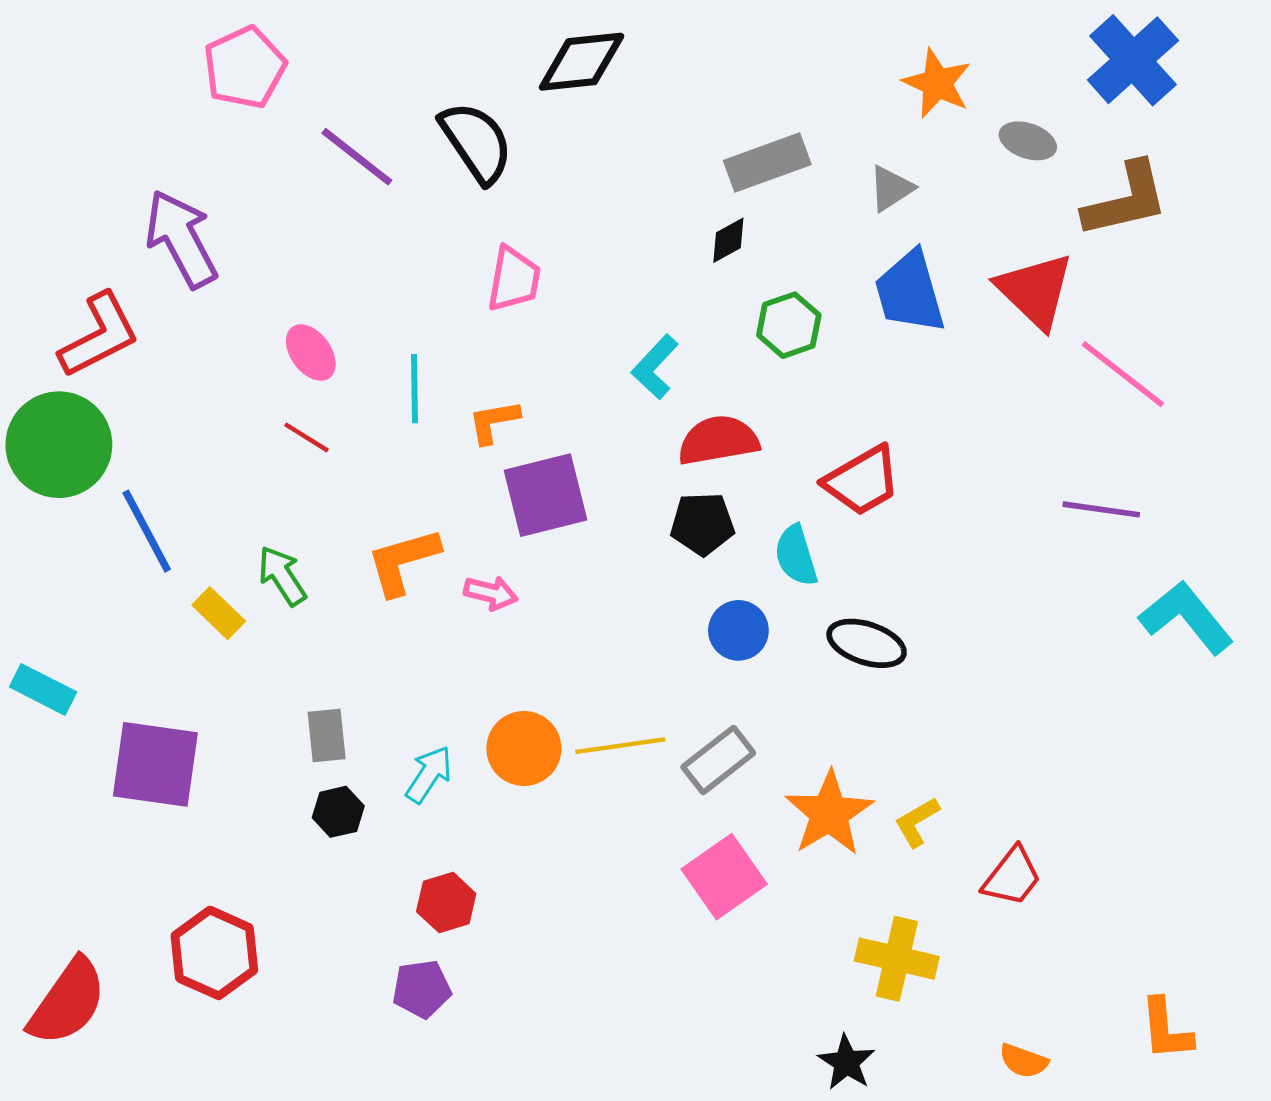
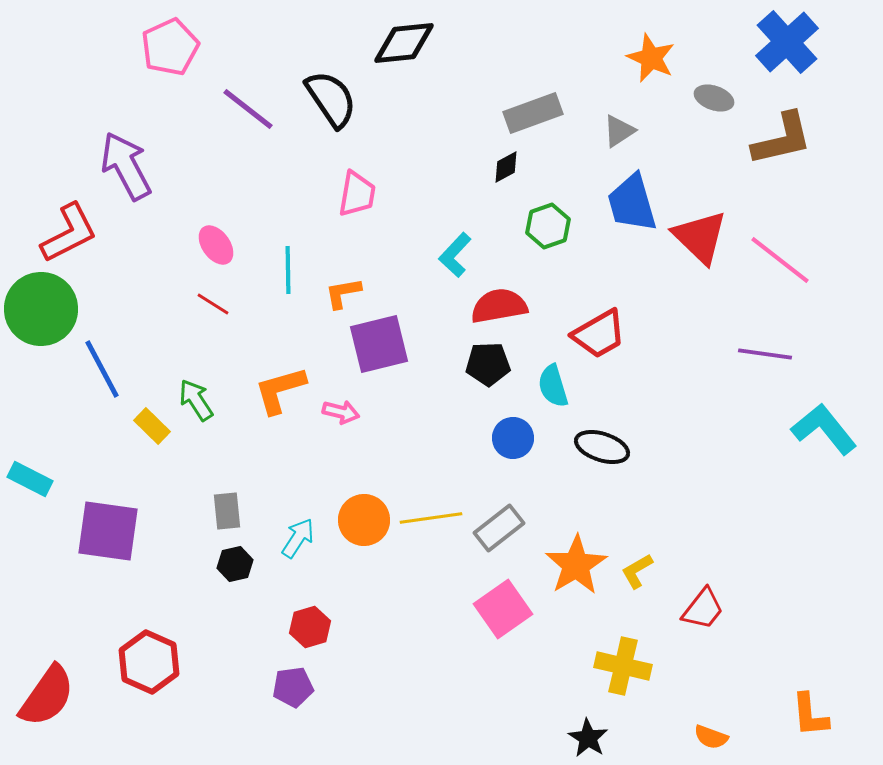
red triangle: (1035, 291) -> (700, 237), moved

